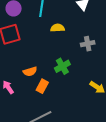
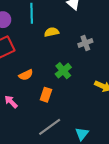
orange semicircle: (30, 71) -> (26, 75), moved

